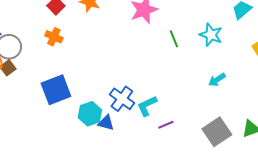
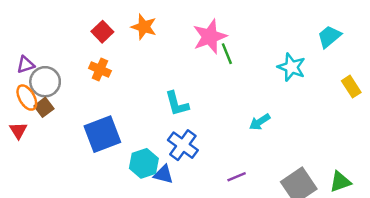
green line: (174, 39) -> (227, 54), moved
cyan arrow: (217, 80) -> (260, 122), moved
cyan L-shape: (147, 106) -> (177, 104), moved, turned -80

